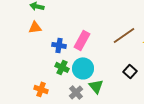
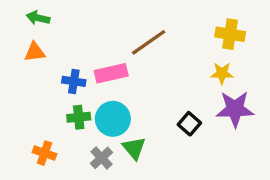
brown line: (124, 35) -> (149, 42), moved
pink rectangle: (82, 40) -> (111, 73), turned 48
green cross: (62, 67) -> (79, 117), turned -32

